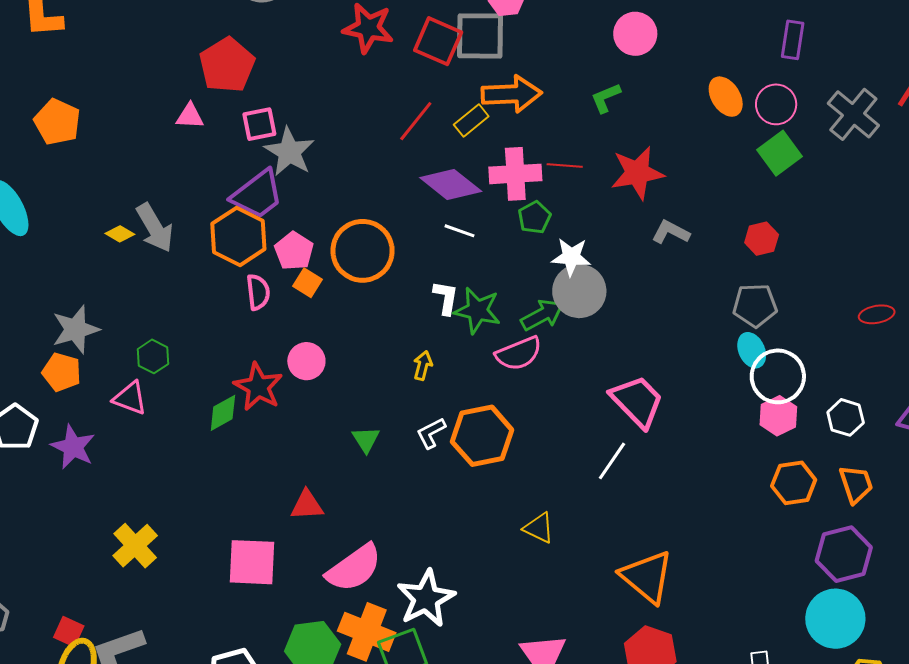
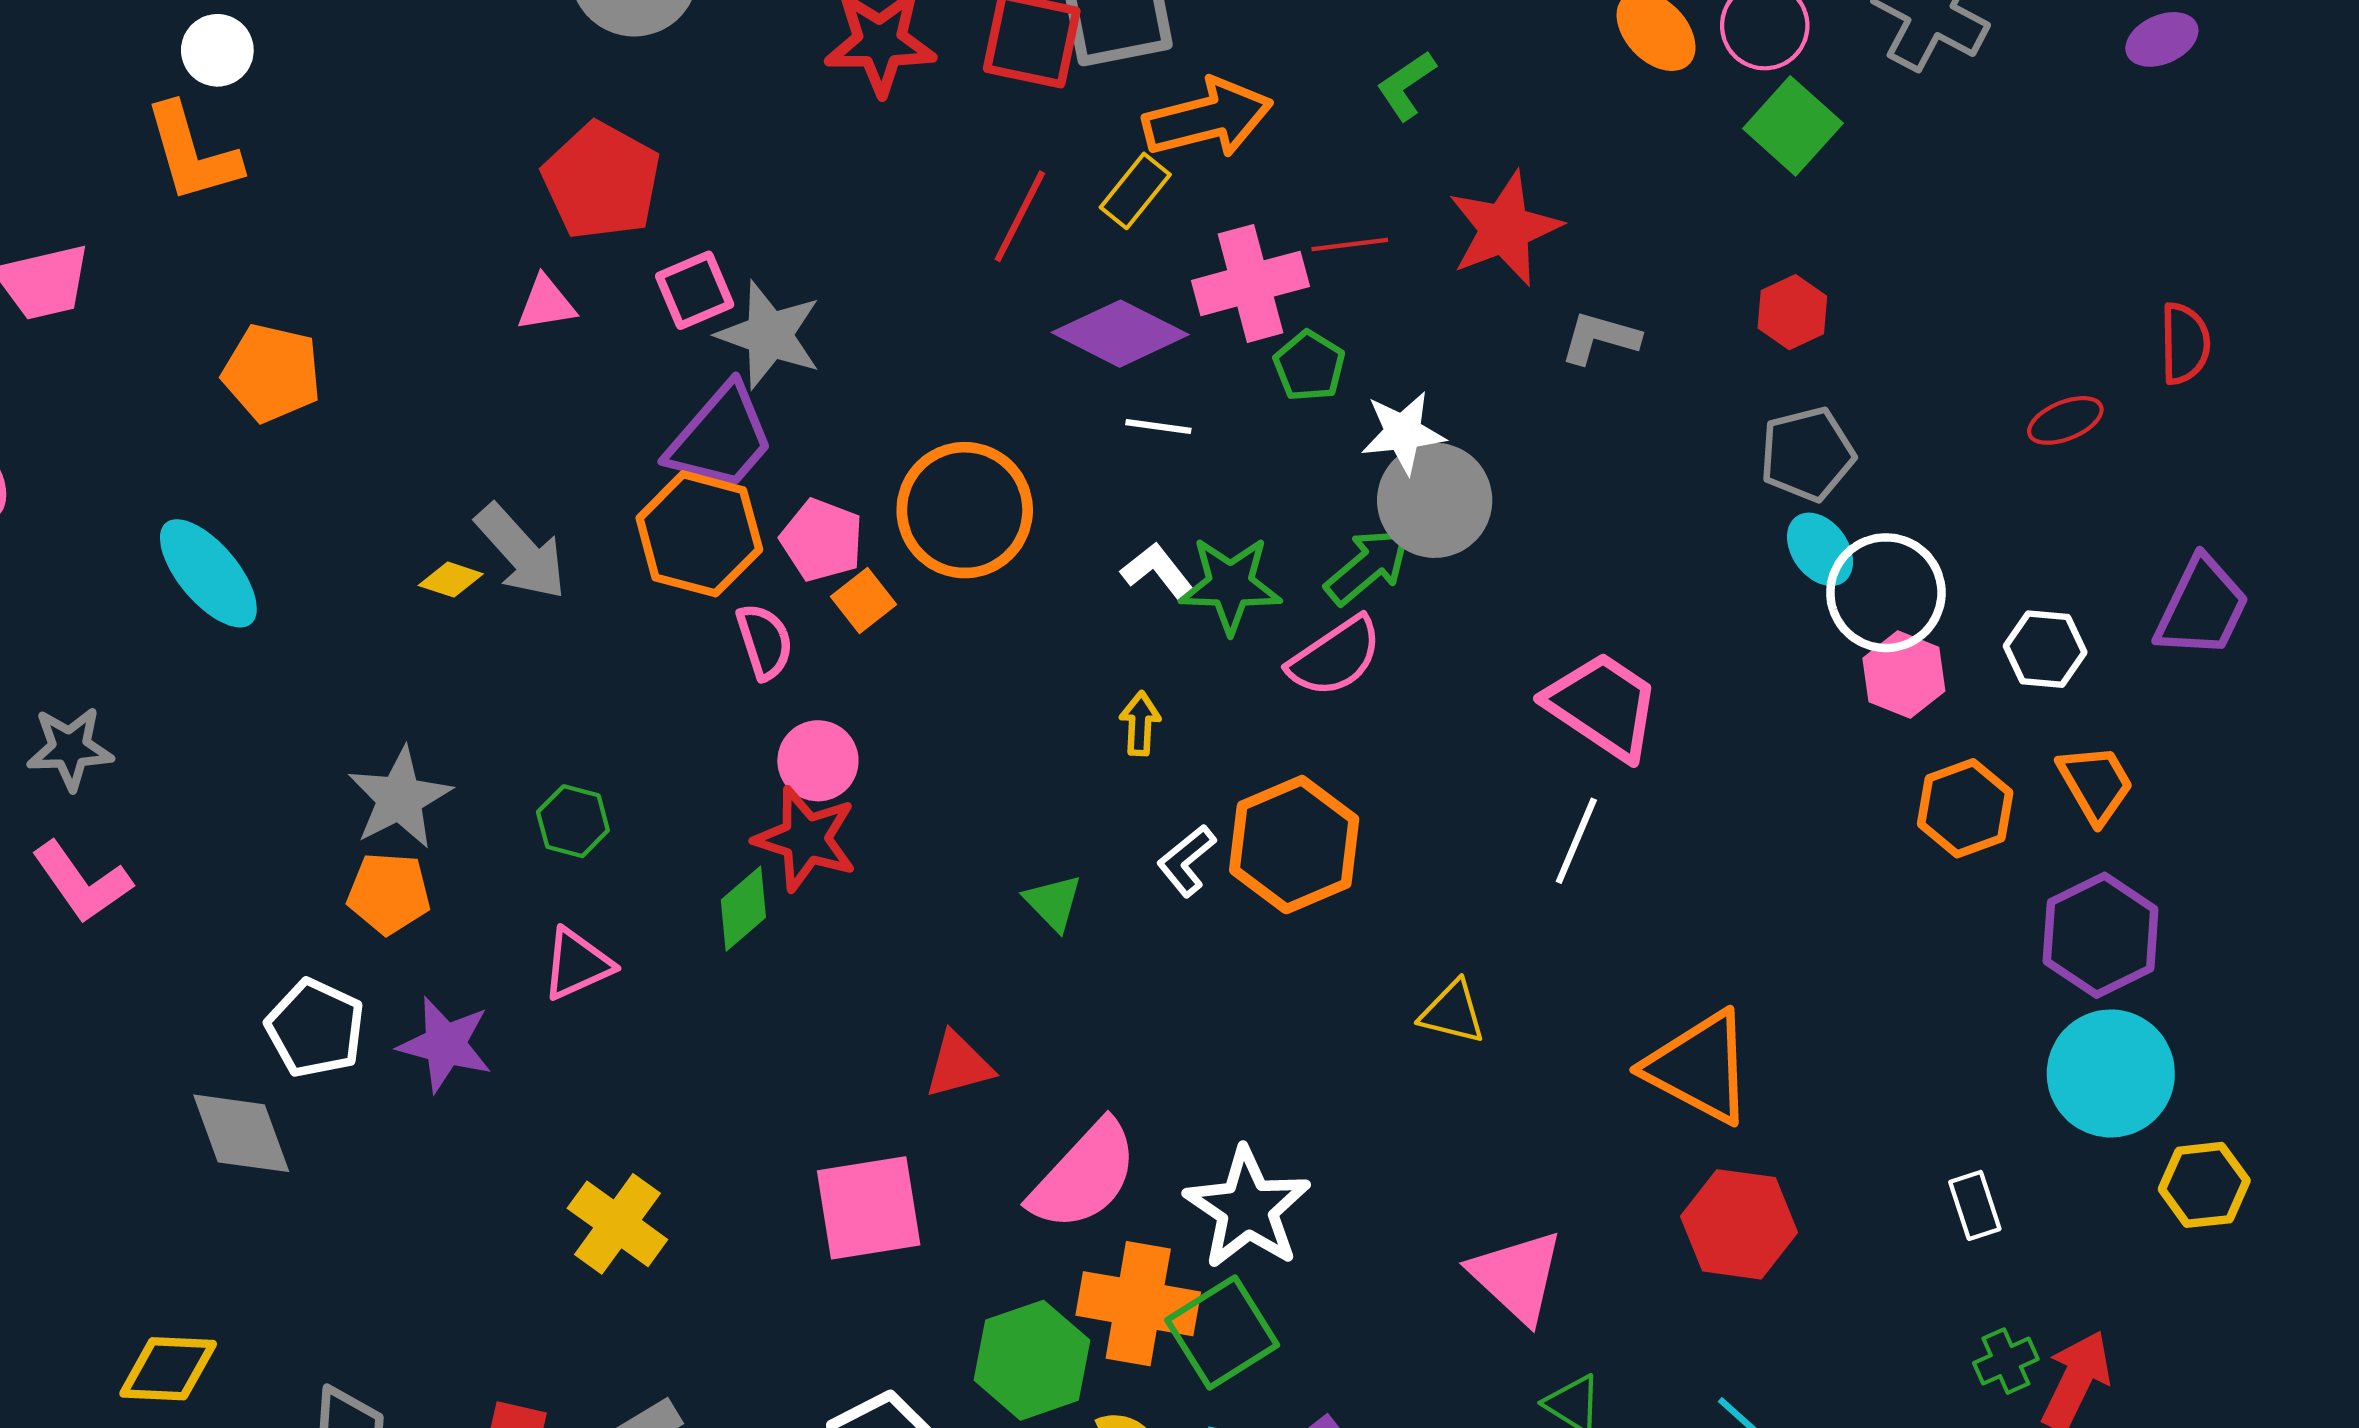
orange square: (307, 283) -> (864, 600), turned 32
white L-shape: (446, 298) -> (1159, 572), turned -36
pink circle: (306, 361) -> (818, 761), moved
pink triangle: (130, 398) -> (577, 964), moved, turned -33

